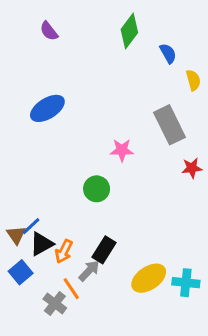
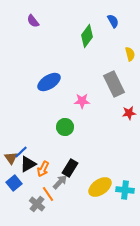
green diamond: (129, 31) -> (87, 36), moved
blue semicircle: (168, 53) -> (113, 21), moved
blue ellipse: (47, 108) -> (49, 82), moved

